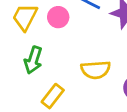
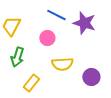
pink circle: (58, 17) -> (47, 38), moved

